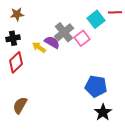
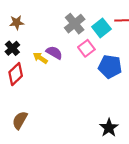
gray cross: (64, 32) -> (75, 24), moved
black cross: (13, 38) -> (12, 48), turned -32
blue pentagon: (96, 86) -> (110, 67), moved

